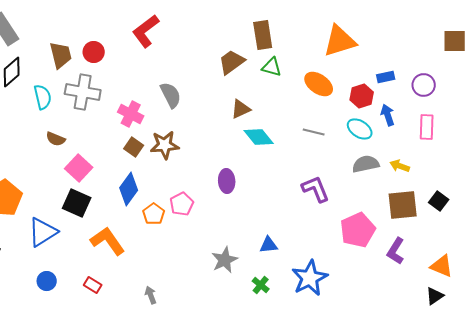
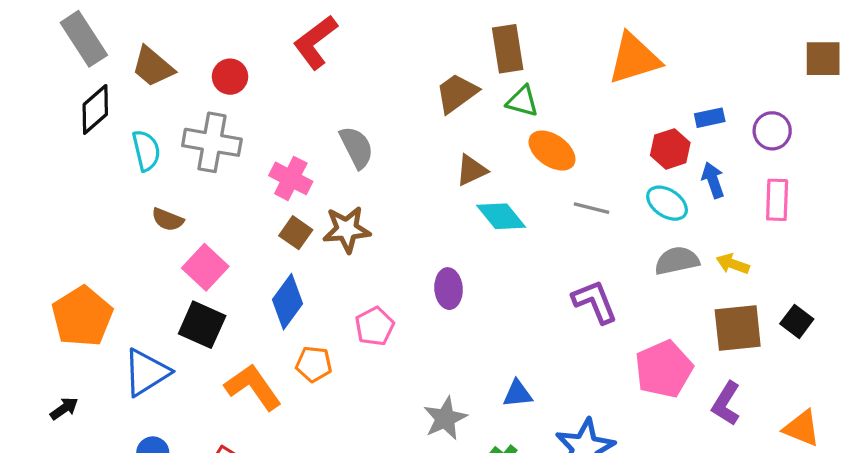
brown trapezoid: (61, 55) -> (153, 67), moved, turned 144
orange ellipse: (319, 84) -> (552, 151), moved
orange pentagon: (154, 214) -> (314, 364), moved, turned -30

